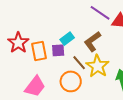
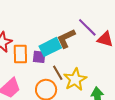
cyan rectangle: (67, 39) -> (50, 47), size x1.5
brown L-shape: (92, 42) -> (66, 38), moved

